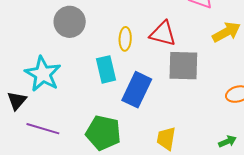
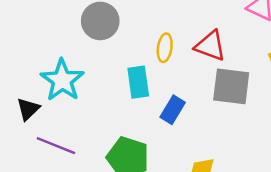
blue rectangle: (137, 90) -> (173, 110), size x0.7

